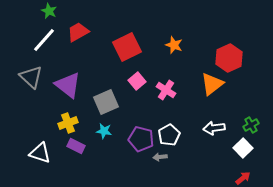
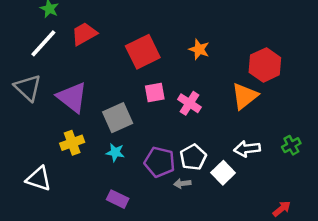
pink square: (137, 81) -> (155, 92), turned 30
purple rectangle: (76, 146) -> (118, 199), moved
white square: (243, 148) -> (223, 173), moved

